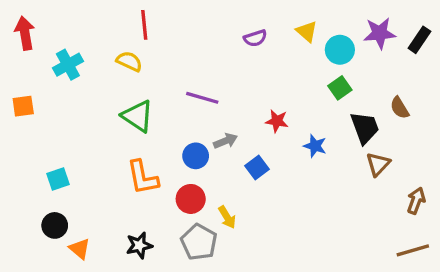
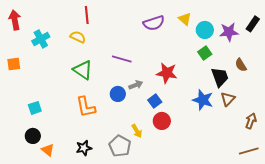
purple star: (380, 33) -> (229, 32), moved
purple semicircle: (255, 38) -> (154, 23), size x1.5
red star: (277, 121) -> (167, 73), size x1.5
blue star: (315, 146) -> (203, 100), moved, size x1.5
red circle: (191, 199) -> (162, 121), moved

